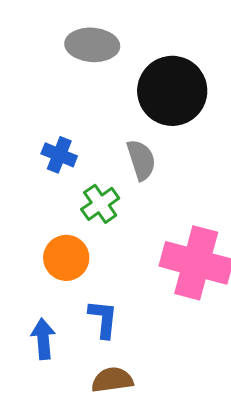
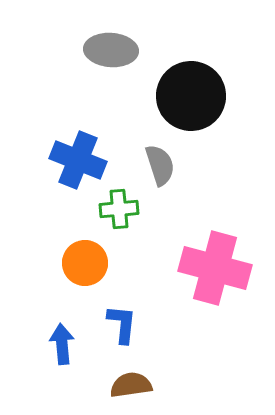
blue cross: (59, 155) -> (78, 160), size x1.6
green cross: (100, 204) -> (119, 209), turned 30

